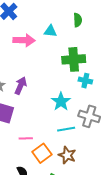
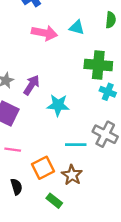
cyan star: (61, 102) -> (58, 105), moved, turned 30
pink line: (26, 138) -> (13, 150), moved

